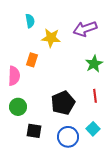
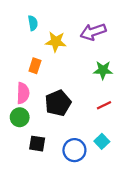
green star: (94, 64) -> (103, 70), turned 30
pink semicircle: (14, 76) -> (23, 93), moved
red line: (95, 96) -> (104, 105), turned 72
black pentagon: (63, 103) -> (58, 103), moved

